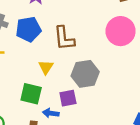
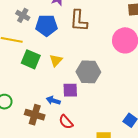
brown L-shape: (64, 38) -> (79, 21), moved
green square: (31, 94) -> (31, 59), moved

